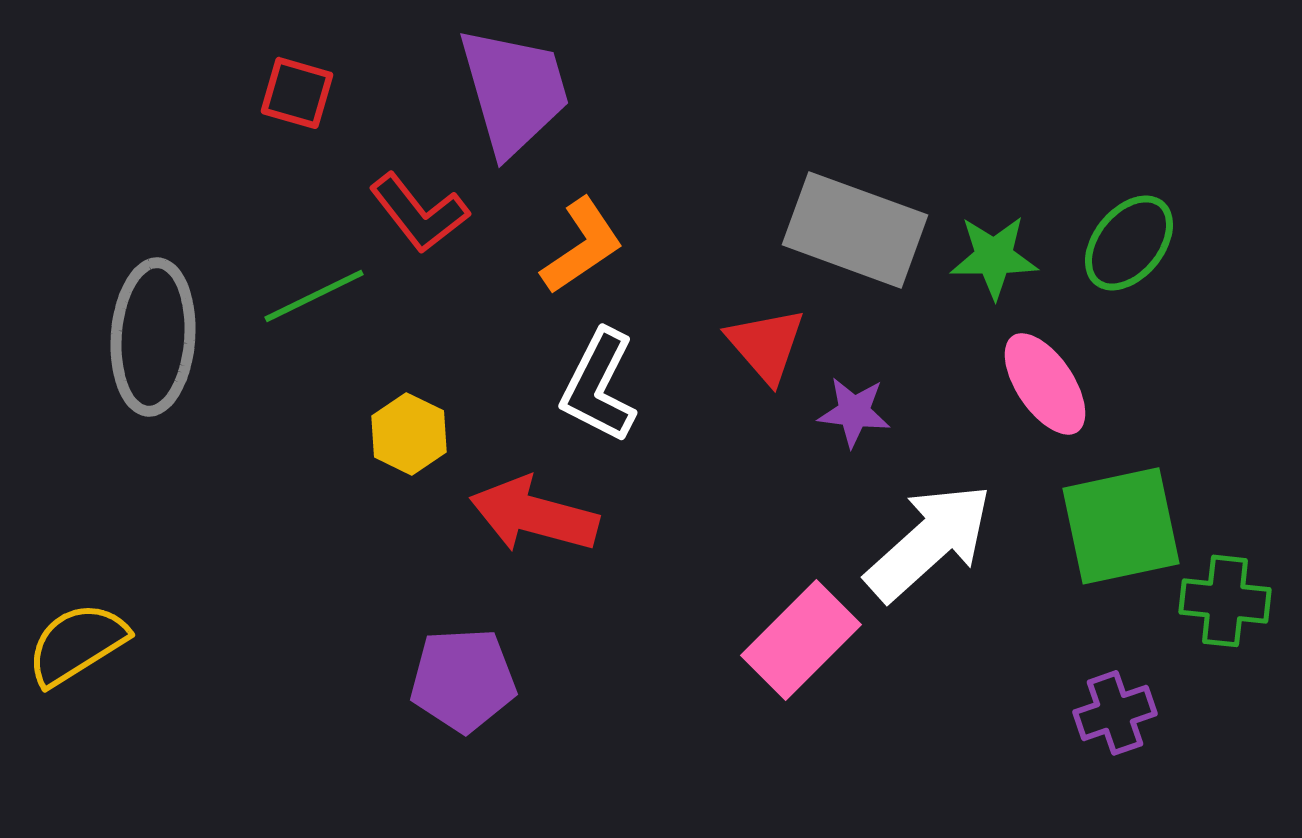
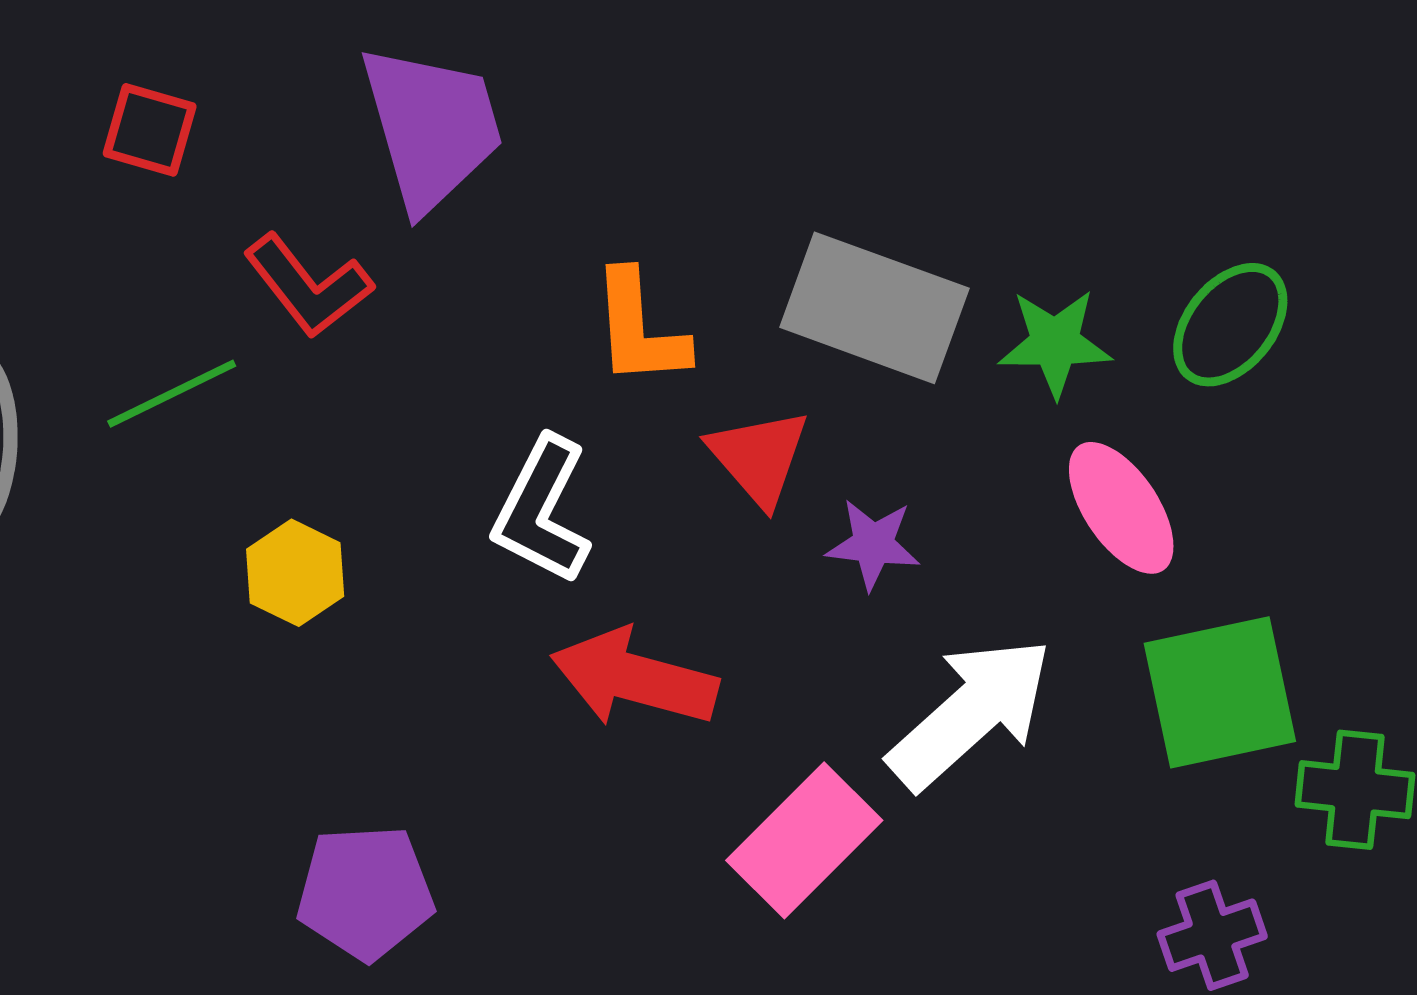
orange L-shape: (582, 246) -> (639, 329), moved, turned 120
red arrow: (534, 515) -> (634, 678), moved

